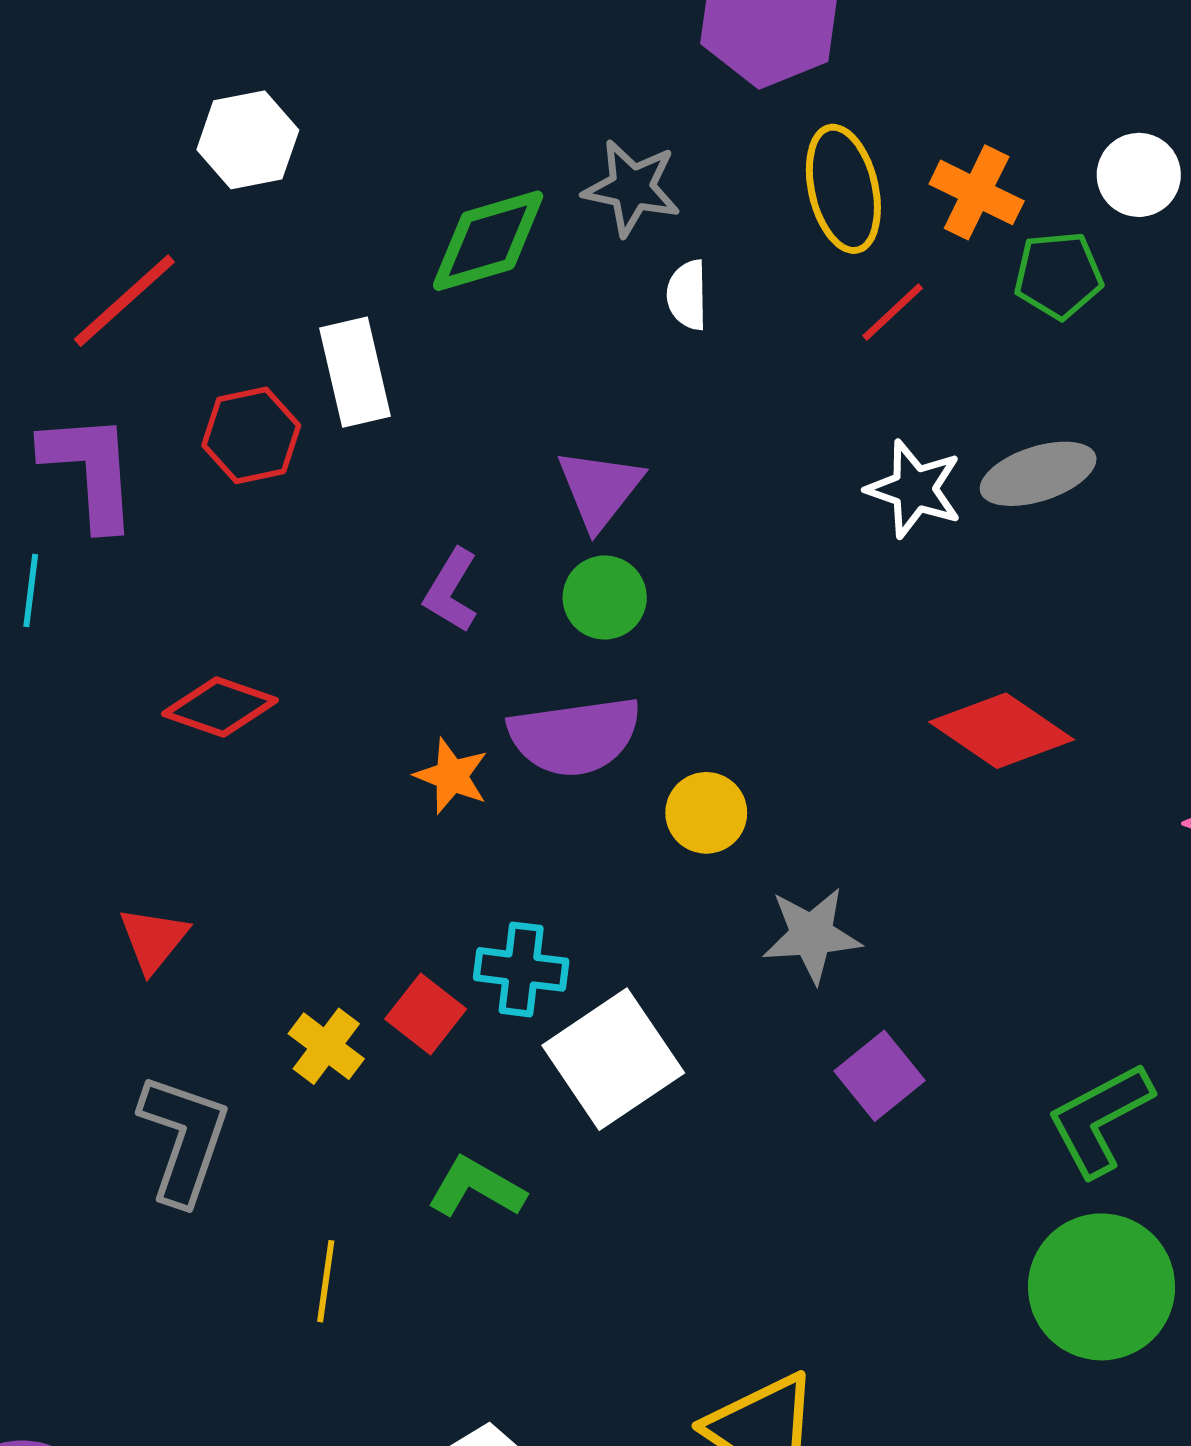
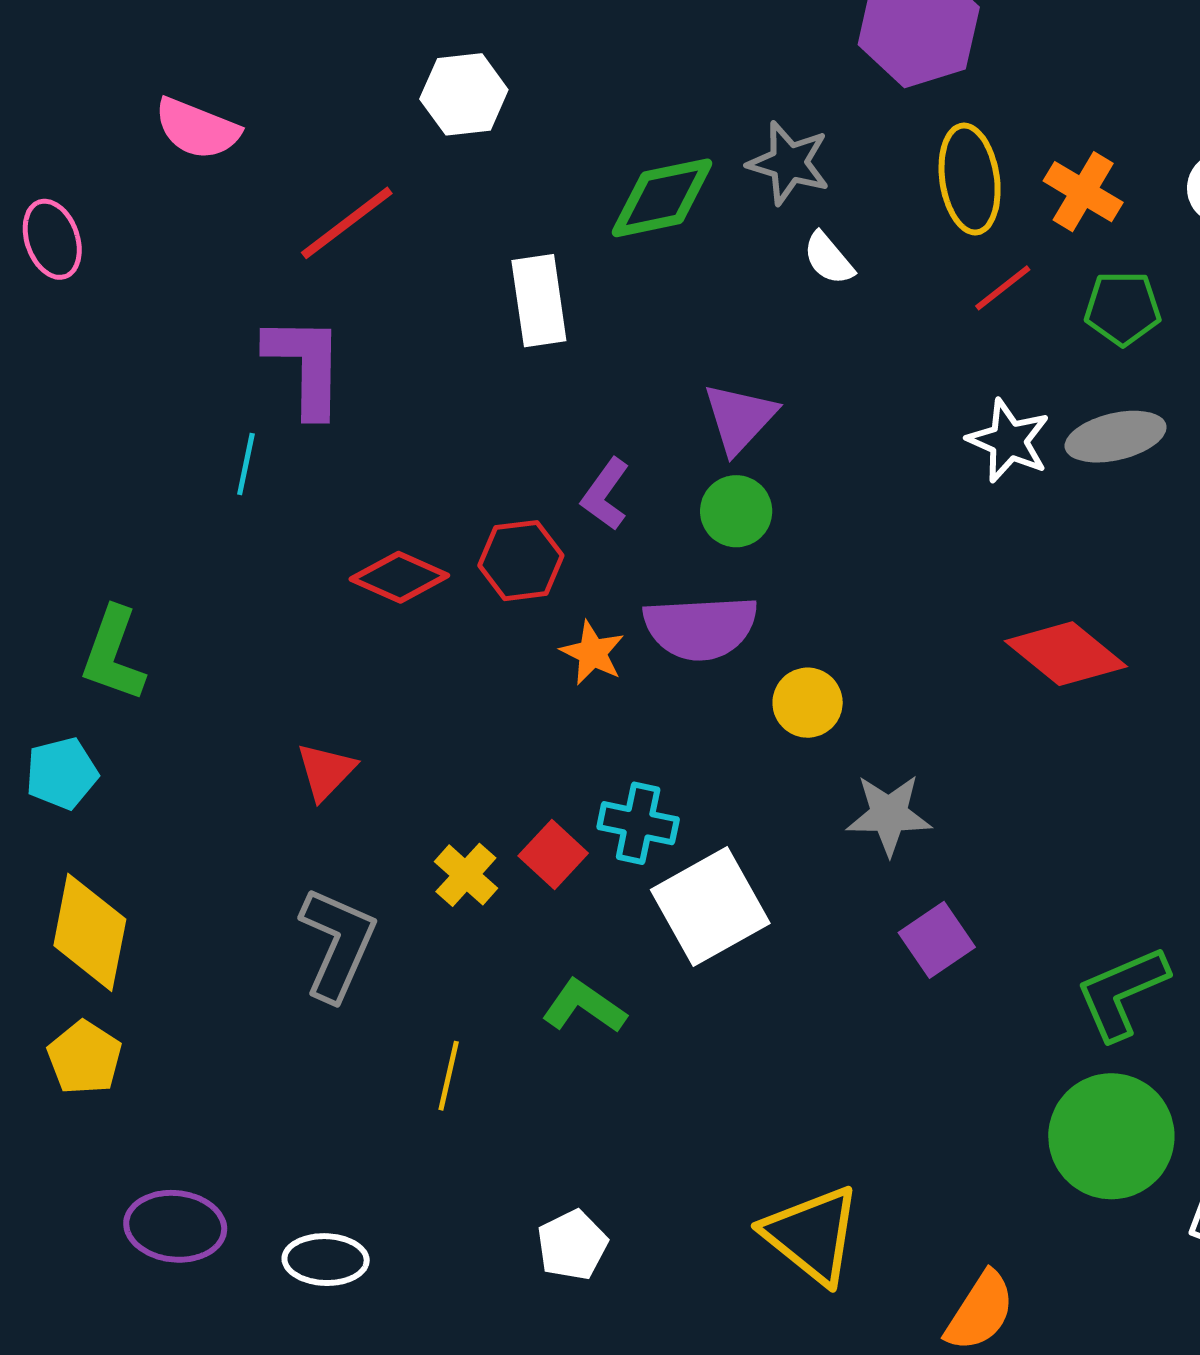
green pentagon: (1058, 275) -> (1123, 308), moved
white semicircle: (687, 295) -> (829, 258), turned -44
red hexagon: (251, 435) -> (521, 561), moved

